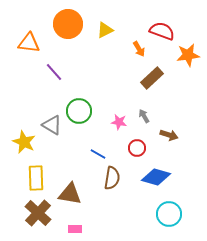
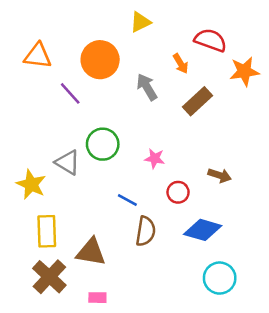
orange circle: (68, 24) -> (100, 60), moved
yellow triangle: (105, 30) -> (140, 22), moved
gray arrow: (144, 116) -> (147, 87), moved, size x1.5

